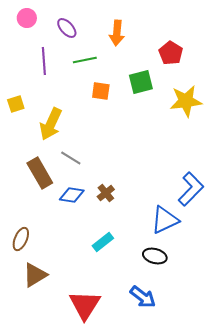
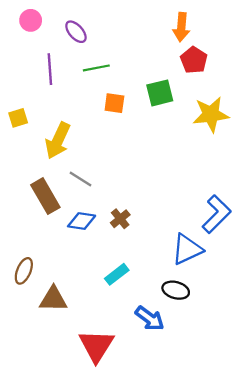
orange arrow: (117, 33) -> (181, 27), moved
brown triangle: (35, 275) -> (53, 299), moved, turned 32
blue arrow: (143, 297) -> (150, 318), moved

